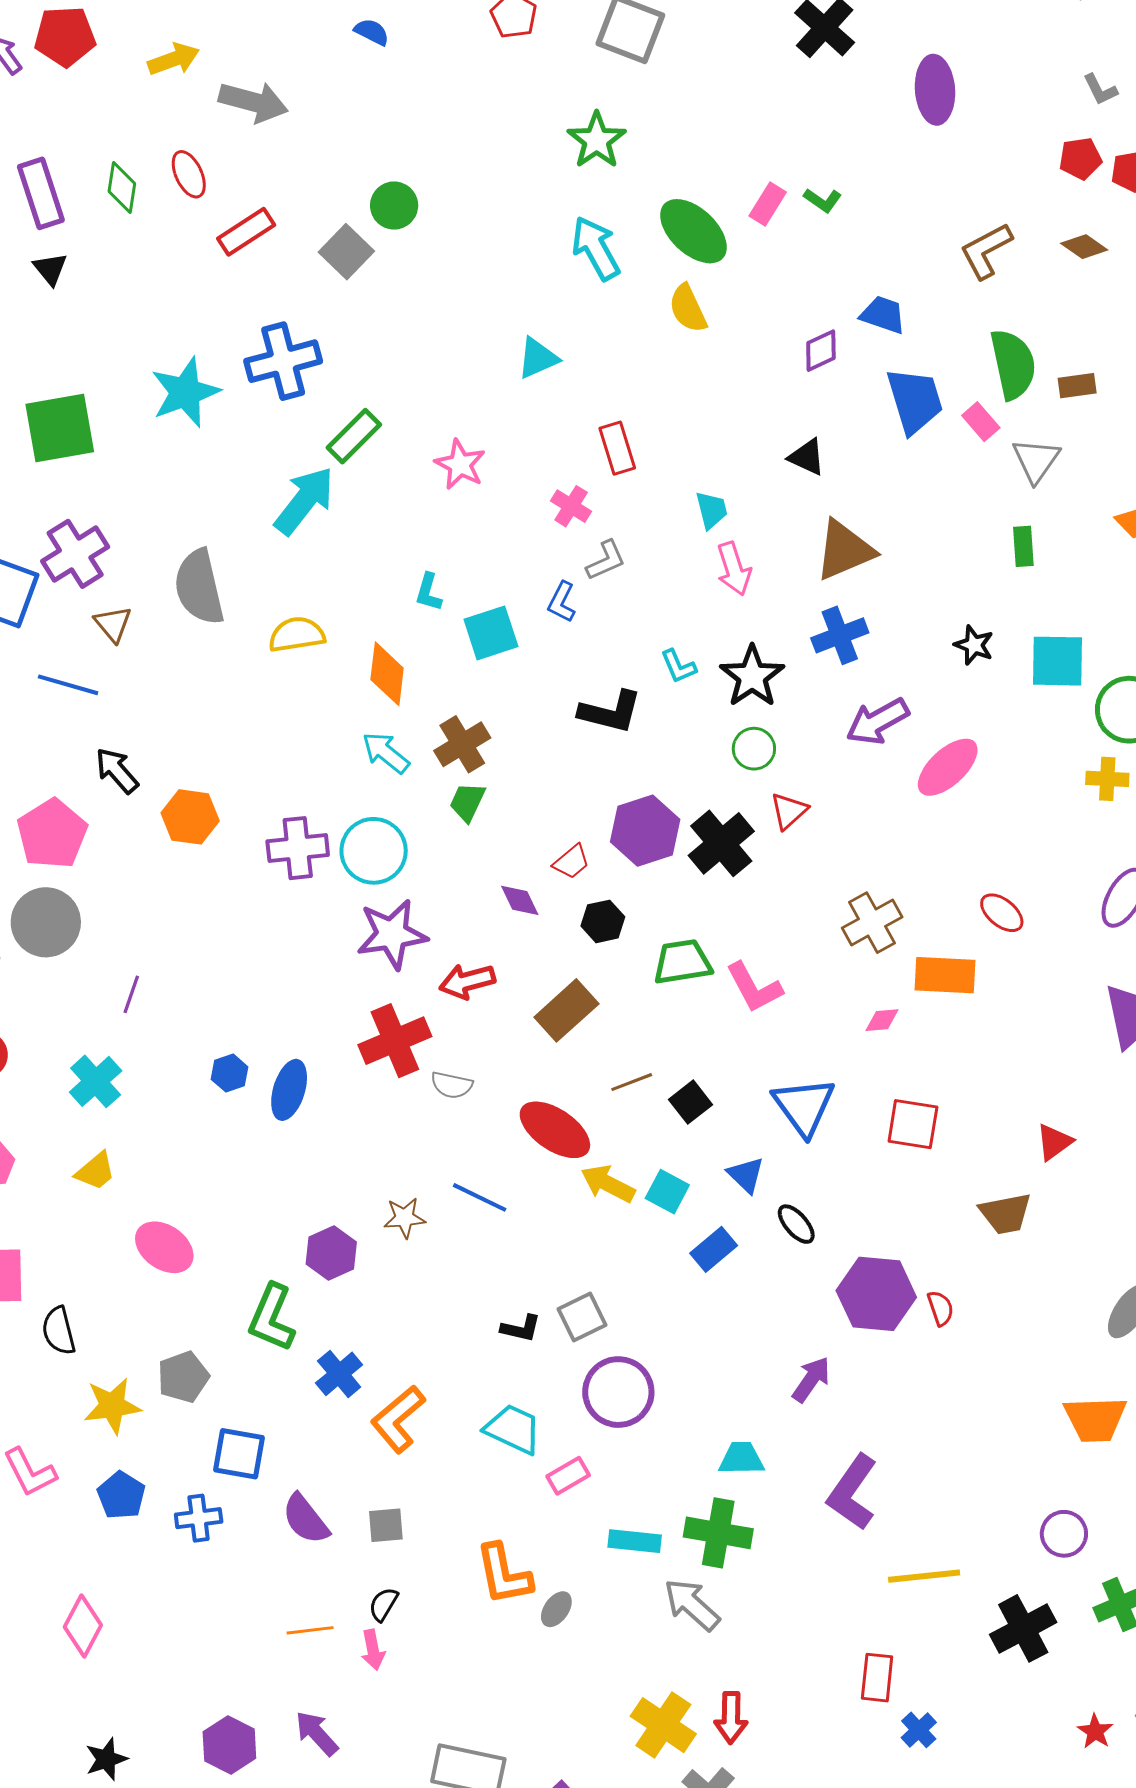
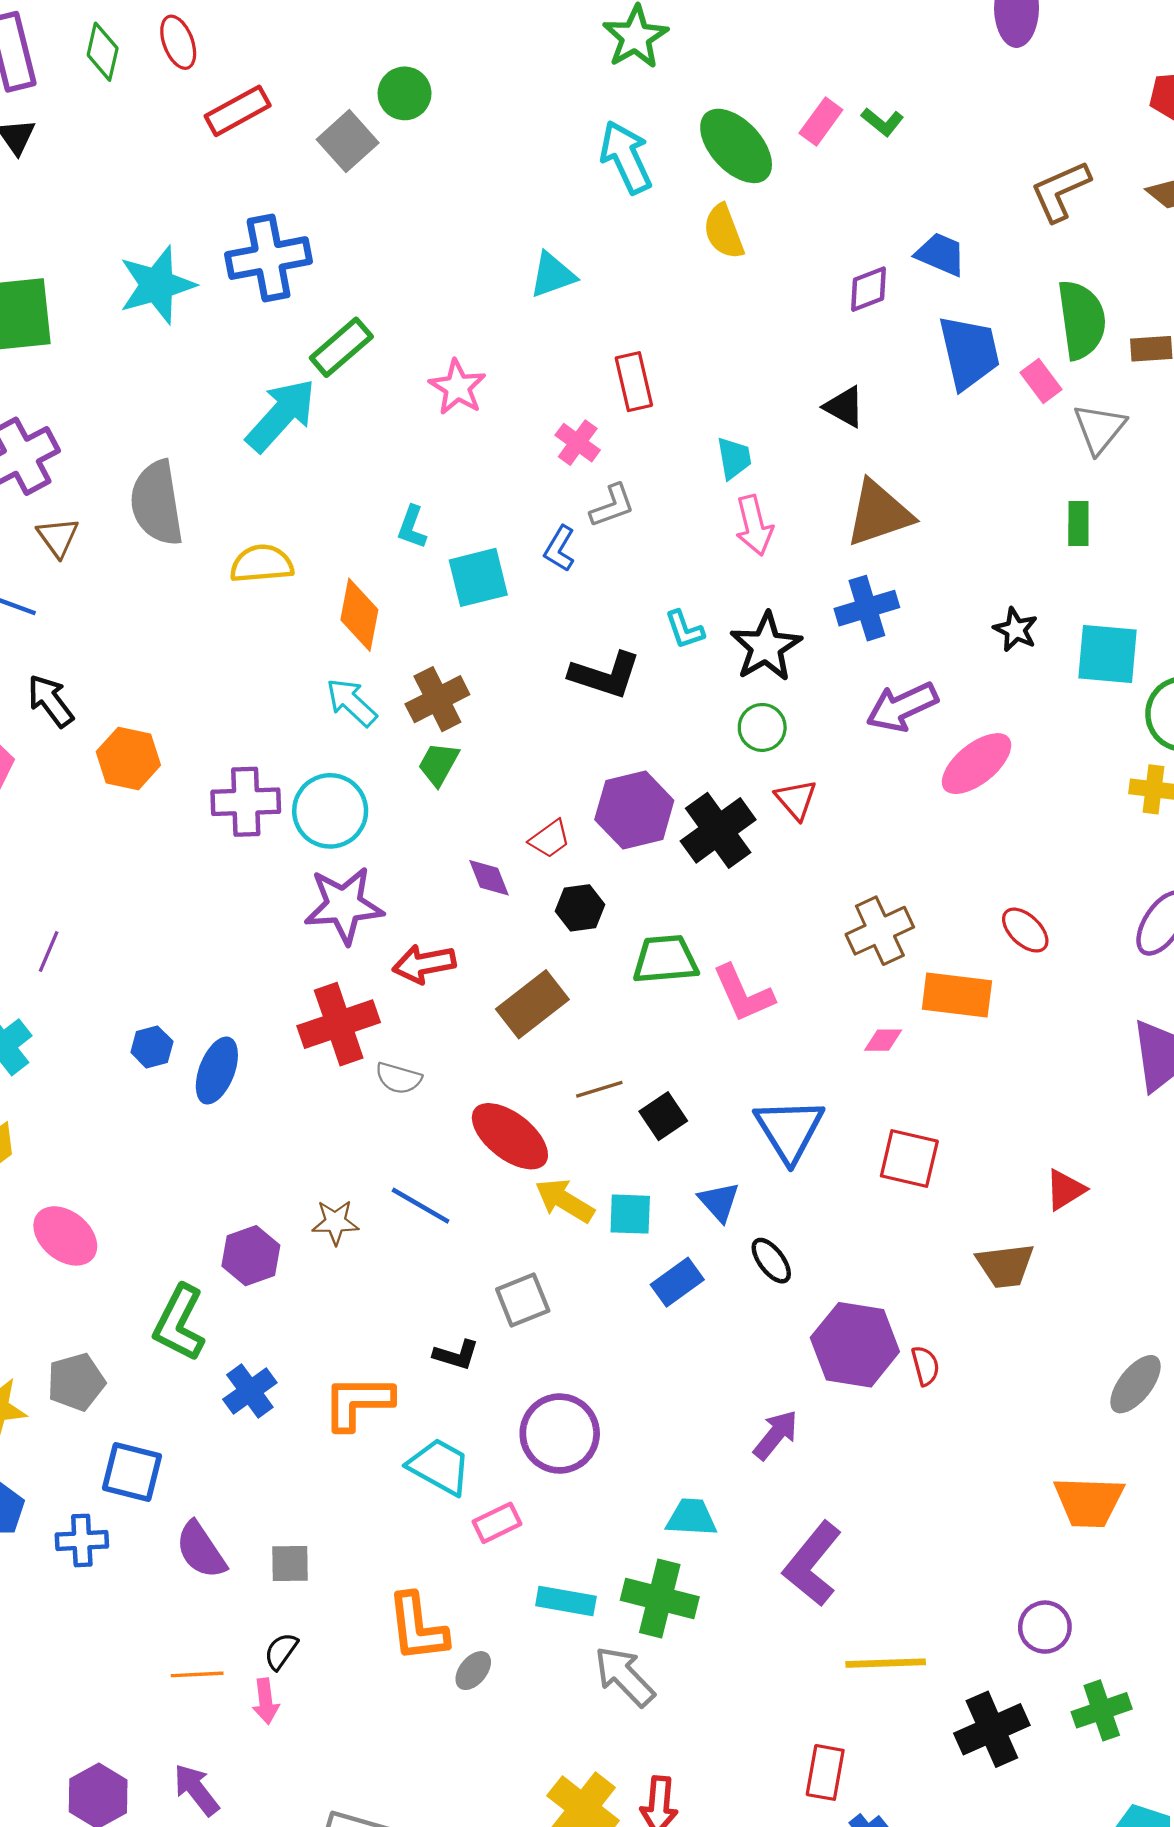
red triangle: (789, 811) -> (796, 800), turned -33
cyan square: (667, 1192) -> (630, 1214), turned -30
gray square: (582, 1317) -> (523, 1300), moved
orange L-shape: (398, 1419) -> (358, 1402), moved, turned 36

